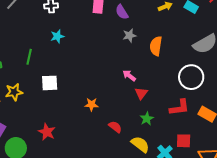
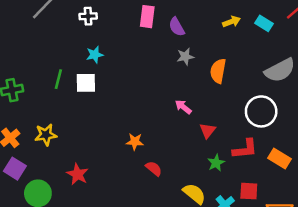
white square: (50, 83) -> (86, 83), moved
yellow star: (14, 92) -> (46, 135), moved
red triangle: (141, 93) -> (208, 131), moved
green star: (147, 119) -> (216, 163), moved
red semicircle: (115, 127) -> (154, 169), moved

